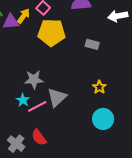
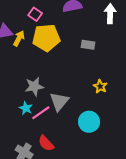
yellow arrow: (24, 16) -> (19, 38), moved
white arrow: (118, 16) -> (110, 14), turned 108
cyan circle: (103, 119) -> (89, 122), moved

